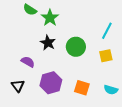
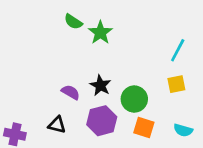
black star: (48, 43) -> (100, 85), moved
green circle: (76, 47) -> (134, 99), moved
black triangle: (18, 86) -> (57, 125), turned -40

